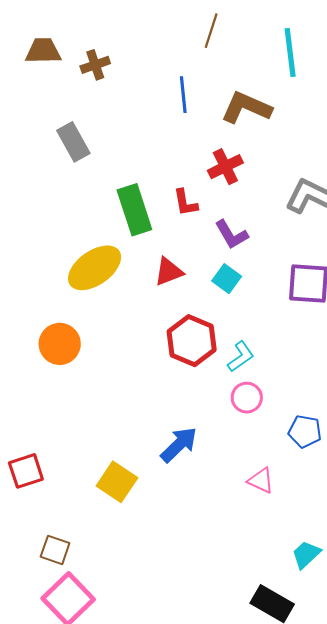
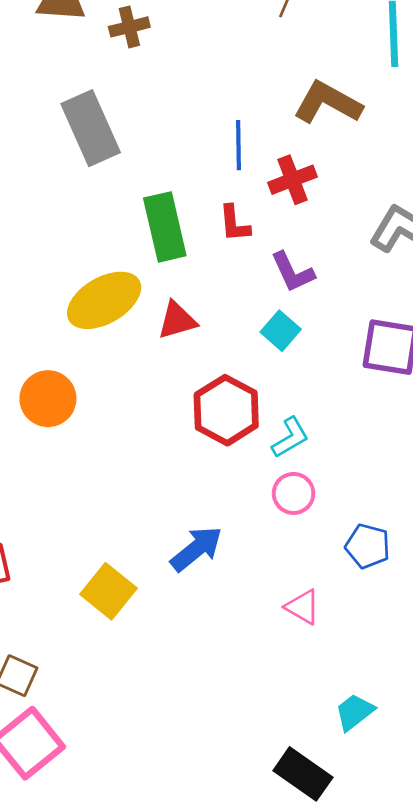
blue line: (183, 95) -> (238, 145), moved
gray rectangle: (73, 142) -> (91, 128), size x1.4
red triangle: (169, 272) -> (177, 320), moved

